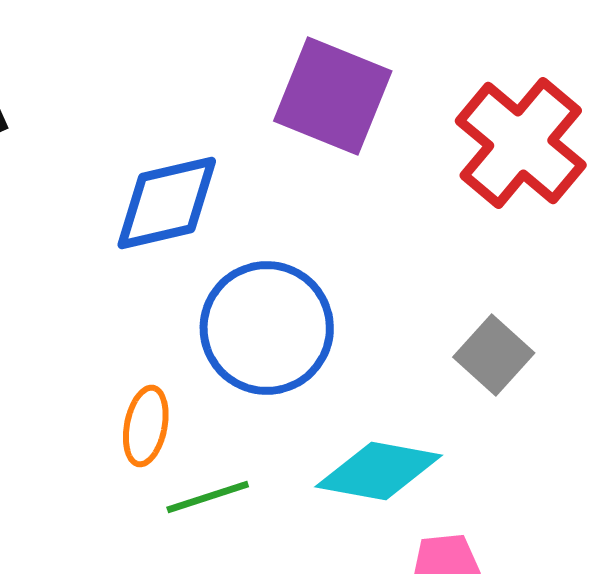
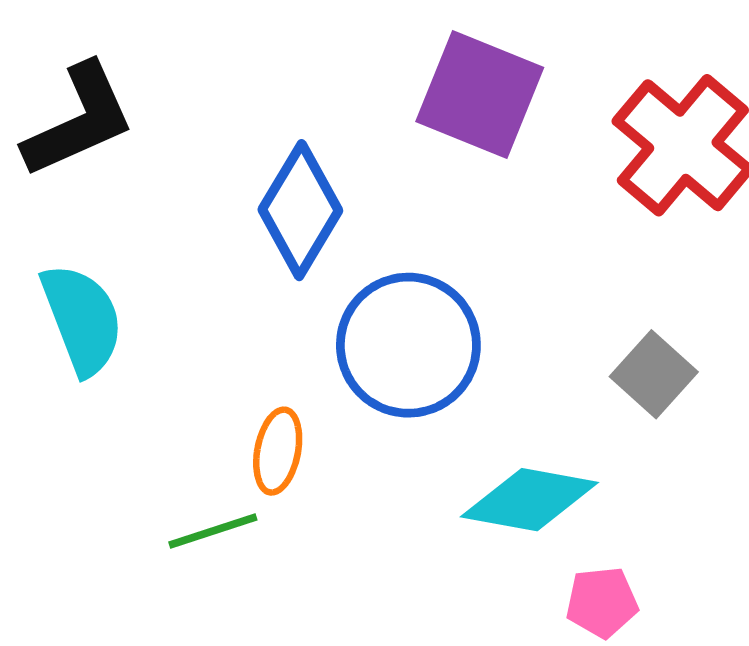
blue diamond: (167, 203) -> (300, 210), turned -46
green line: (208, 497) -> (213, 531), moved

